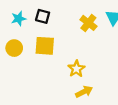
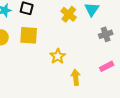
yellow arrow: (84, 92) -> (76, 77), moved, turned -70

